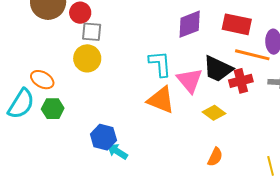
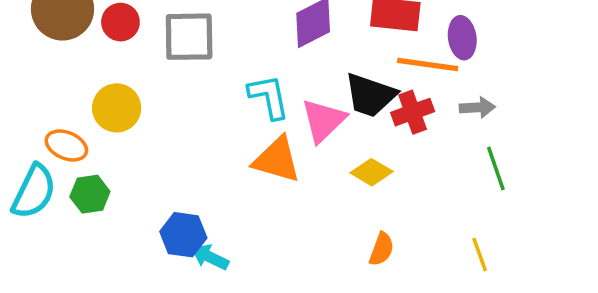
gray square: (92, 32) -> (189, 37), moved, size x1.5
yellow circle: (87, 58) -> (117, 108), moved
pink triangle: (190, 80) -> (323, 120), turned 32

